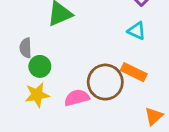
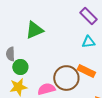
cyan triangle: (137, 31) -> (88, 42), turned -32

